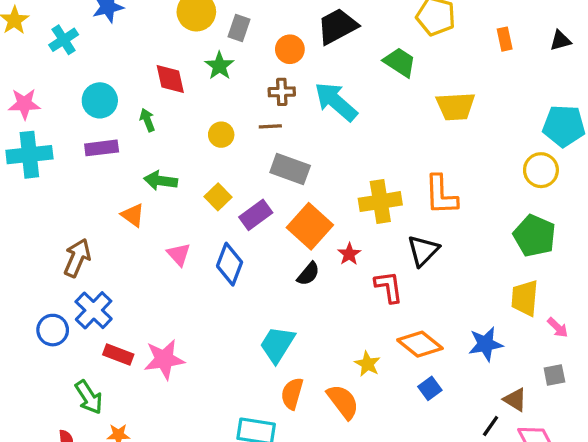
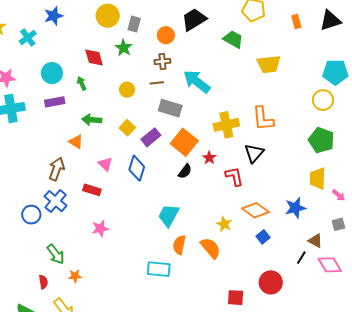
black triangle: (560, 41) -> (330, 20), size x1.6
cyan arrow: (336, 102) -> (197, 81), moved
brown arrow: (77, 258) -> (57, 169), moved
red rectangle: (118, 354) -> (92, 190), moved
pink star: (164, 359) -> (100, 228), size x0.7

